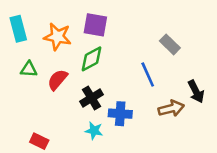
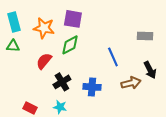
gray rectangle: (170, 44) -> (145, 36), moved, turned -42
green triangle: (29, 69) -> (13, 46), moved
black cross: (91, 98) -> (62, 82), moved
cyan star: (94, 131) -> (60, 107), moved

